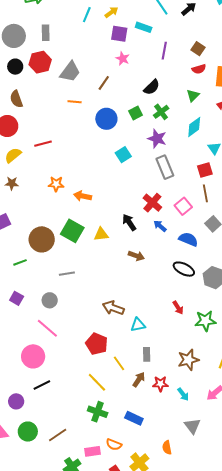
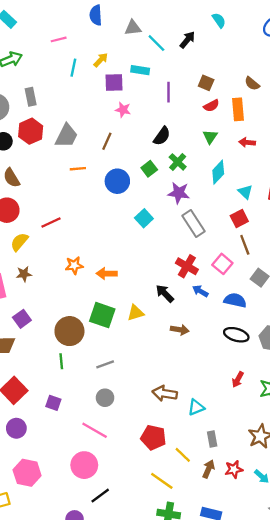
green line: (20, 262) -> (61, 361), moved, turned -64
gray circle: (50, 300) -> (105, 398), moved
red arrow: (178, 308) -> (238, 380), turned 72

